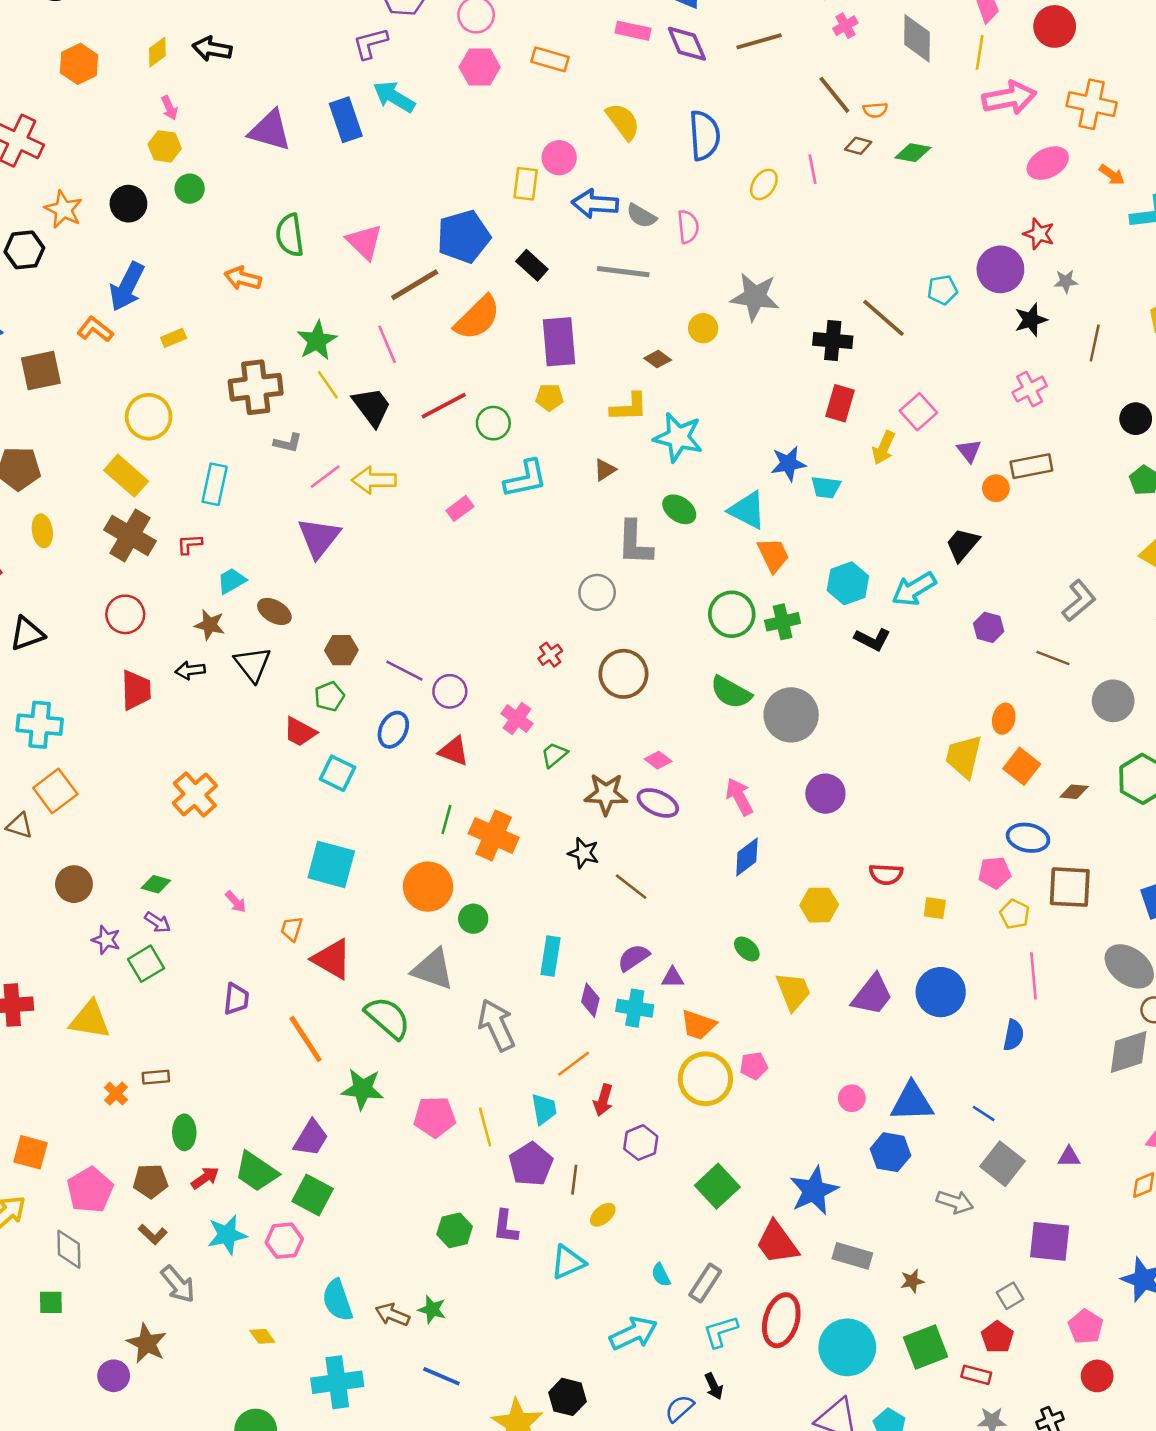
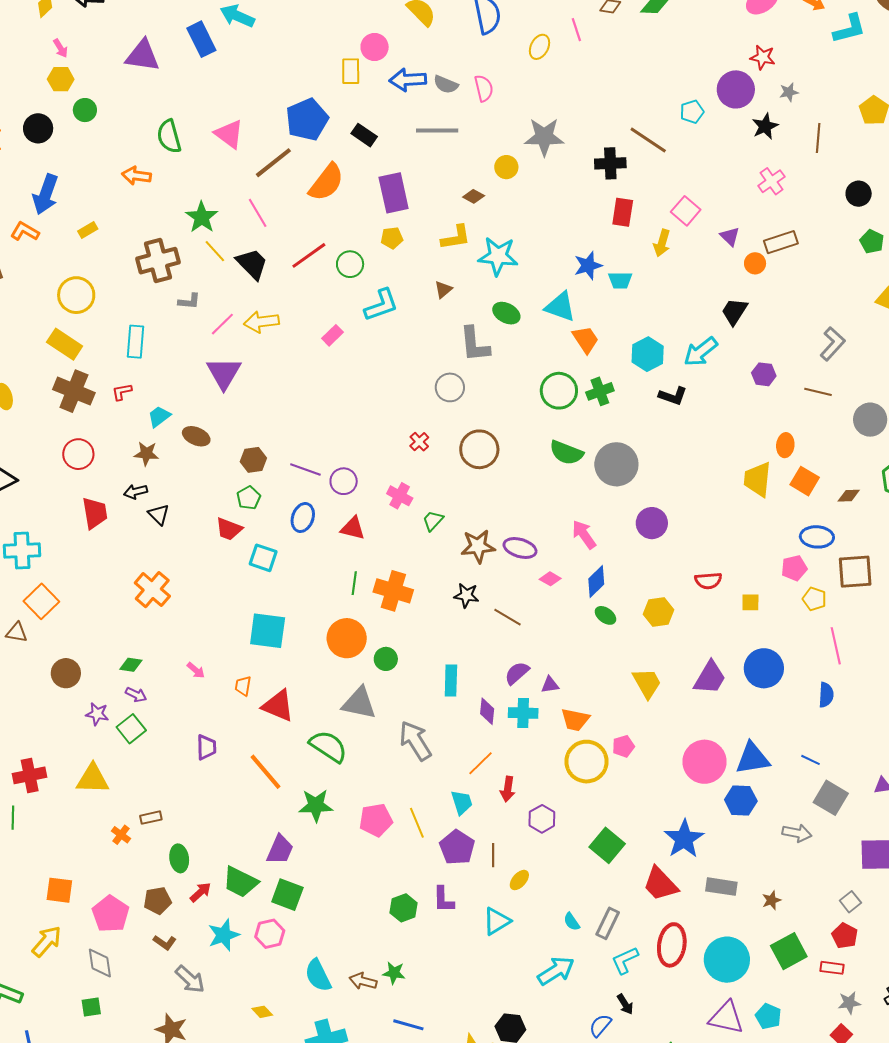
black triangle: (253, 664) -> (159, 515), moved, size x0.7
pink diamond: (658, 760) -> (550, 579), moved
green ellipse: (747, 949) -> (605, 615), moved
pink circle: (852, 1098) -> (705, 762), size x2.0

